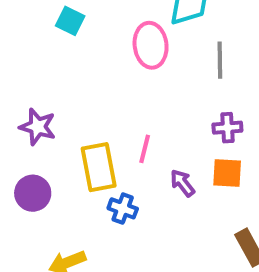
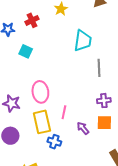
pink ellipse: (151, 45) -> (40, 92), moved

